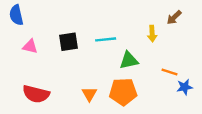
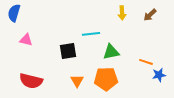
blue semicircle: (16, 15) -> (14, 13), turned 30
yellow arrow: (152, 34) -> (122, 13), moved
black square: (68, 42) -> (68, 51), moved

